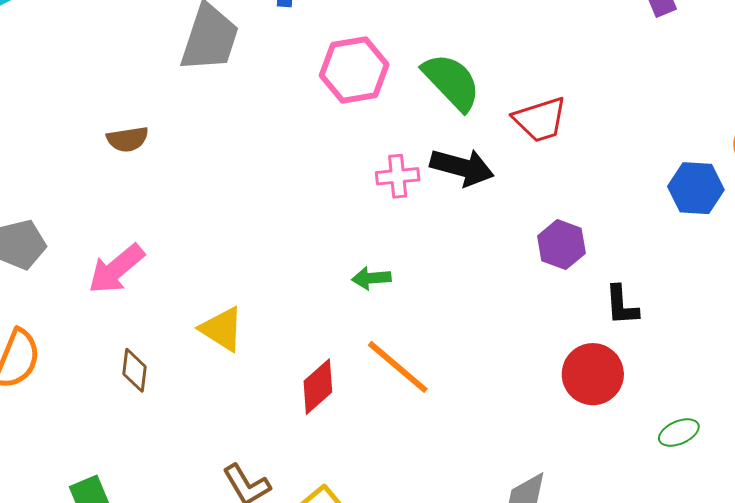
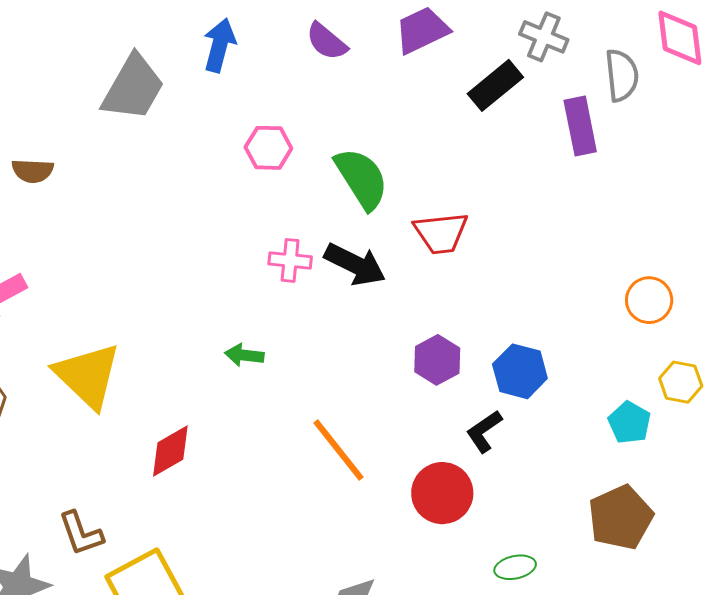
pink hexagon: (354, 70) -> (268, 148), size x0.7
blue hexagon: (696, 188) -> (520, 371), moved
black L-shape: (622, 305) -> (484, 431), turned 48
yellow triangle: (222, 329) -> (88, 375), size x1.5
orange line: (398, 367) -> (338, 450), moved

